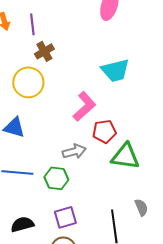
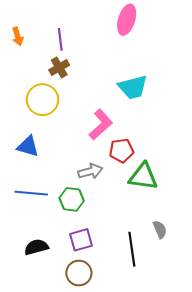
purple line: (32, 24) -> (60, 39), moved

